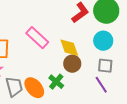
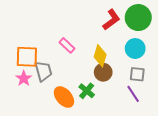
pink rectangle: (37, 38) -> (67, 45), size x0.7
yellow diamond: (69, 48) -> (100, 56), turned 35
gray trapezoid: (14, 87) -> (43, 71), moved

